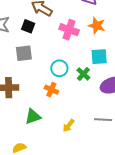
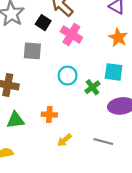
pink cross: (69, 30) -> (71, 34), moved
orange cross: (51, 90) -> (49, 115), moved, turned -32
green triangle: (33, 117) -> (15, 120), moved

